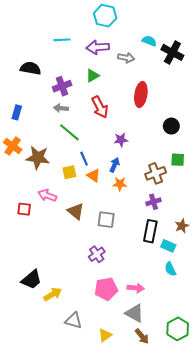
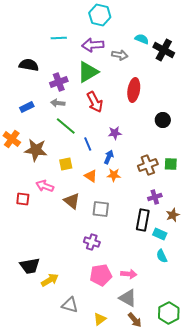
green triangle: (93, 76) -> (88, 72), size x1.6
blue rectangle: (17, 112) -> (27, 107), moved, turned 48
blue line: (84, 159) -> (88, 144), moved
green square: (178, 160) -> (171, 164), moved
orange triangle: (94, 175) -> (91, 176), moved
purple cross: (153, 202) -> (155, 197), moved
purple cross: (97, 254) -> (92, 242), turned -35
black trapezoid: (32, 280) -> (30, 266), turned 30

